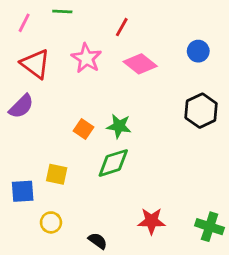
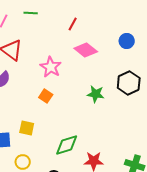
pink star: (86, 58) -> (51, 67), moved
green star: (119, 126) -> (96, 94), moved
green diamond: (113, 163) -> (67, 145), moved

